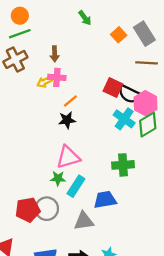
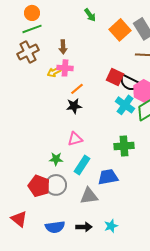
orange square: (119, 35) -> (120, 30), size x1.5
pink triangle: (68, 157) -> (75, 139), size x0.7
green star: (58, 178) -> (56, 159), moved
red pentagon: (28, 210) -> (39, 186), turned 30

